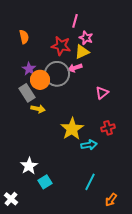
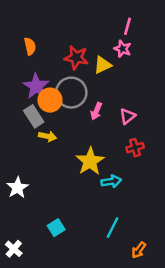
pink line: (75, 21) -> (128, 26), moved
pink star: (86, 38) -> (123, 49), moved
pink arrow: (75, 68) -> (96, 111), moved, turned -48
purple star: (29, 69) -> (36, 86), size x1.5
red cross: (108, 128) -> (135, 148), moved
white star: (29, 166) -> (17, 188), moved

